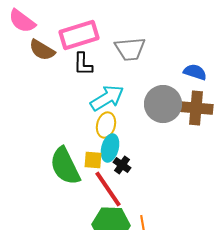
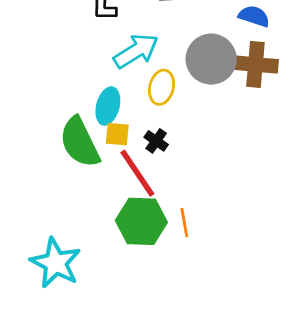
yellow ellipse: (106, 125) -> (162, 87), moved
cyan ellipse: (110, 148) -> (108, 106), moved

